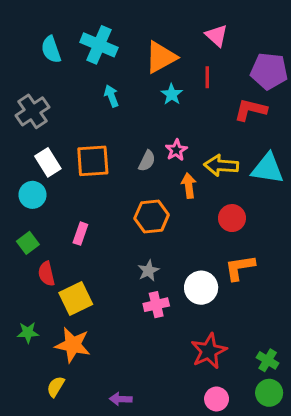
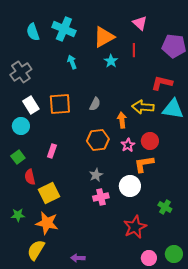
red L-shape: (251, 110) -> (162, 83), moved
pink star: (176, 150) -> (128, 145), moved
orange L-shape: (240, 268) -> (144, 164), moved
green cross: (268, 360) -> (165, 207), moved
yellow semicircle: (56, 387) -> (36, 250), size x1.5
pink circle: (217, 399) -> (149, 258), moved

